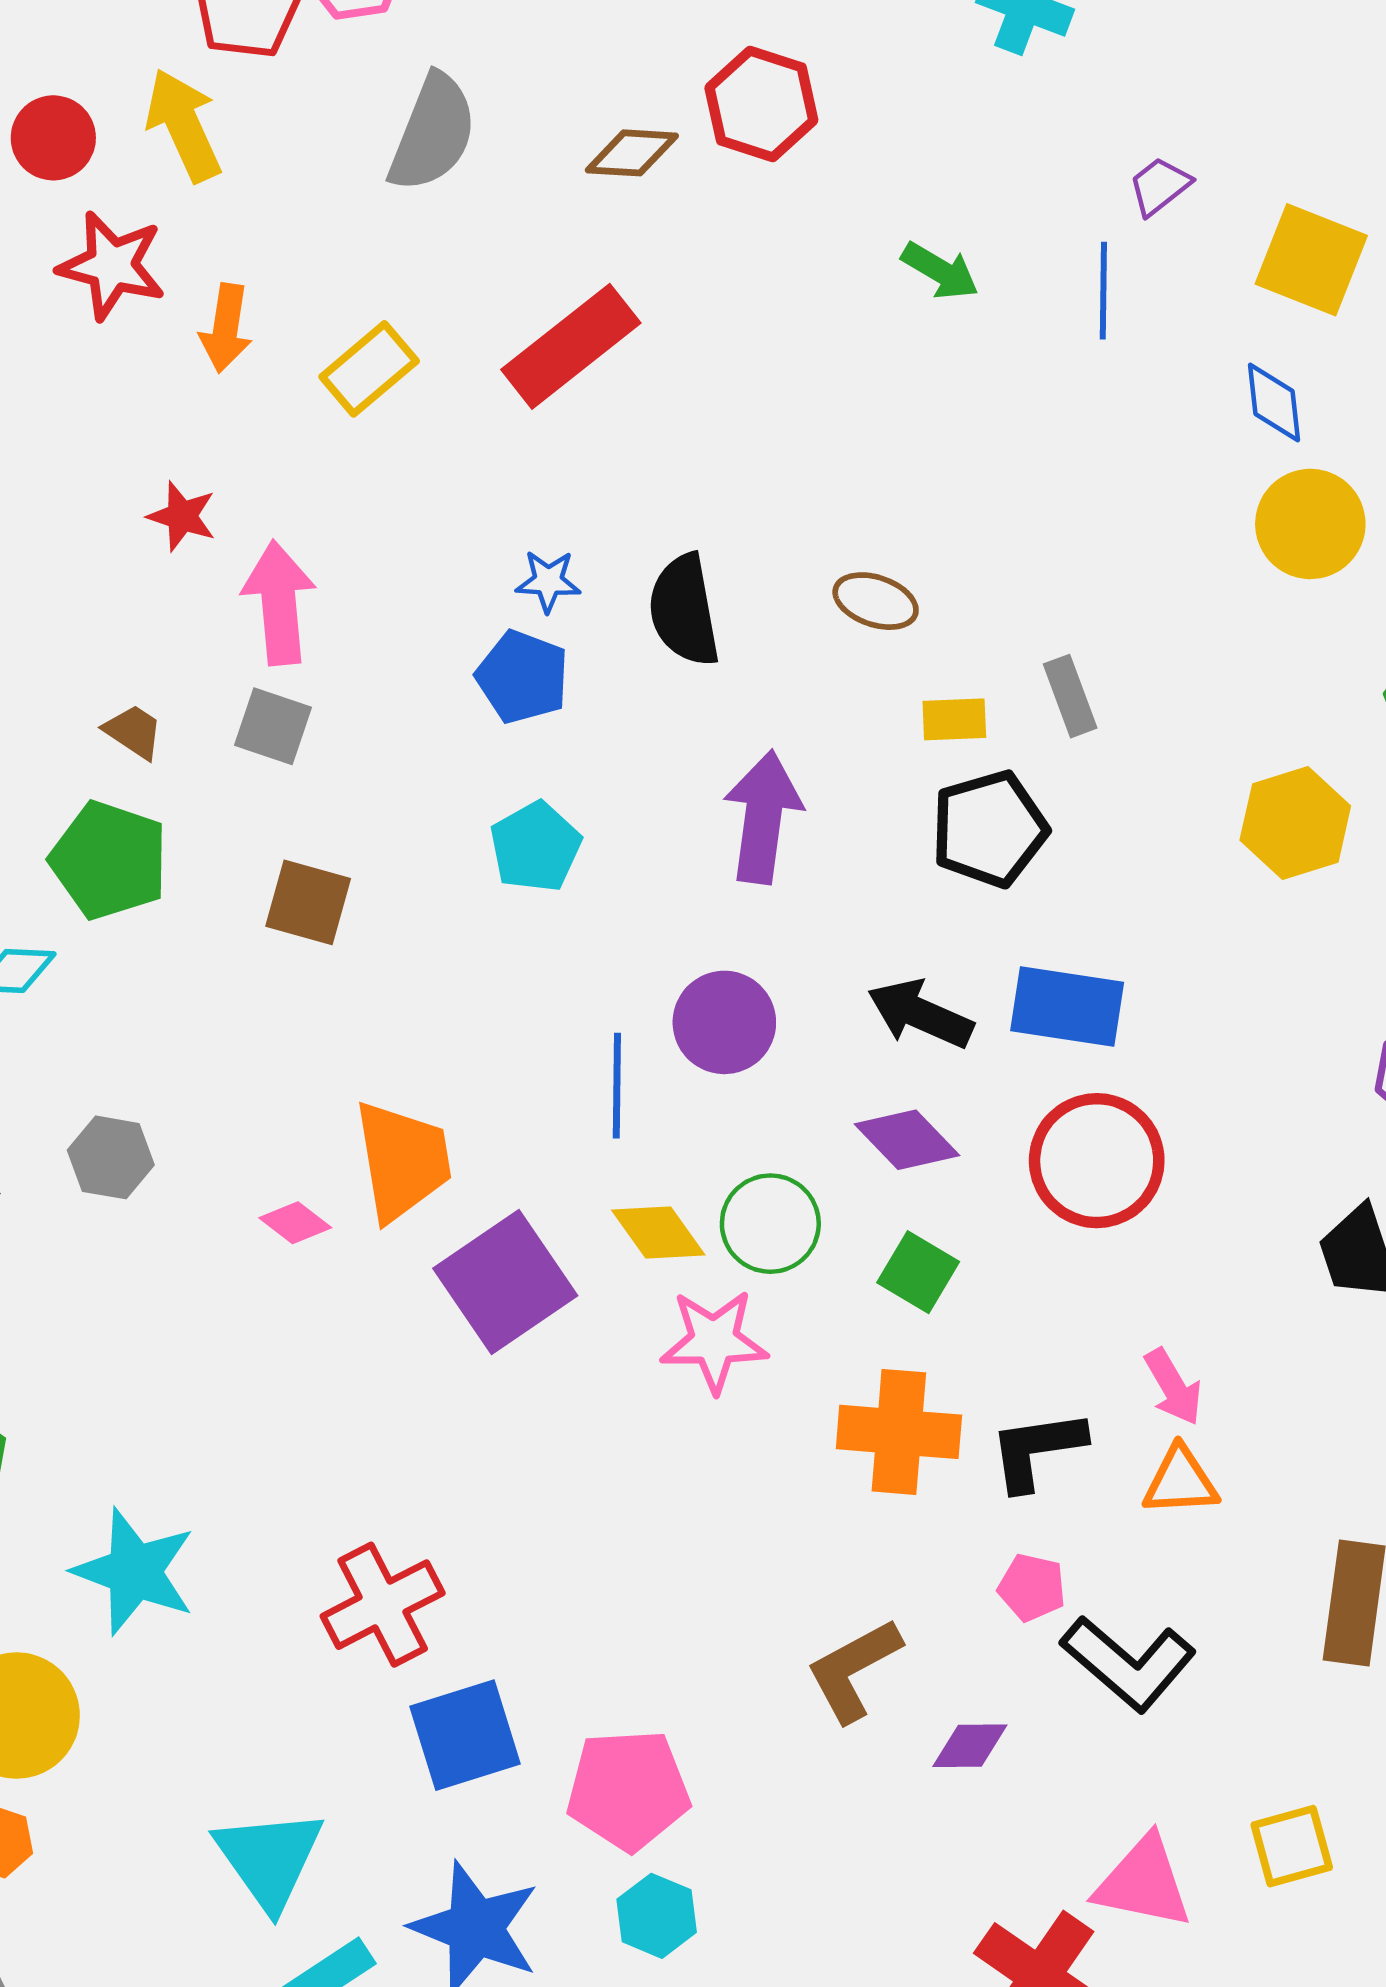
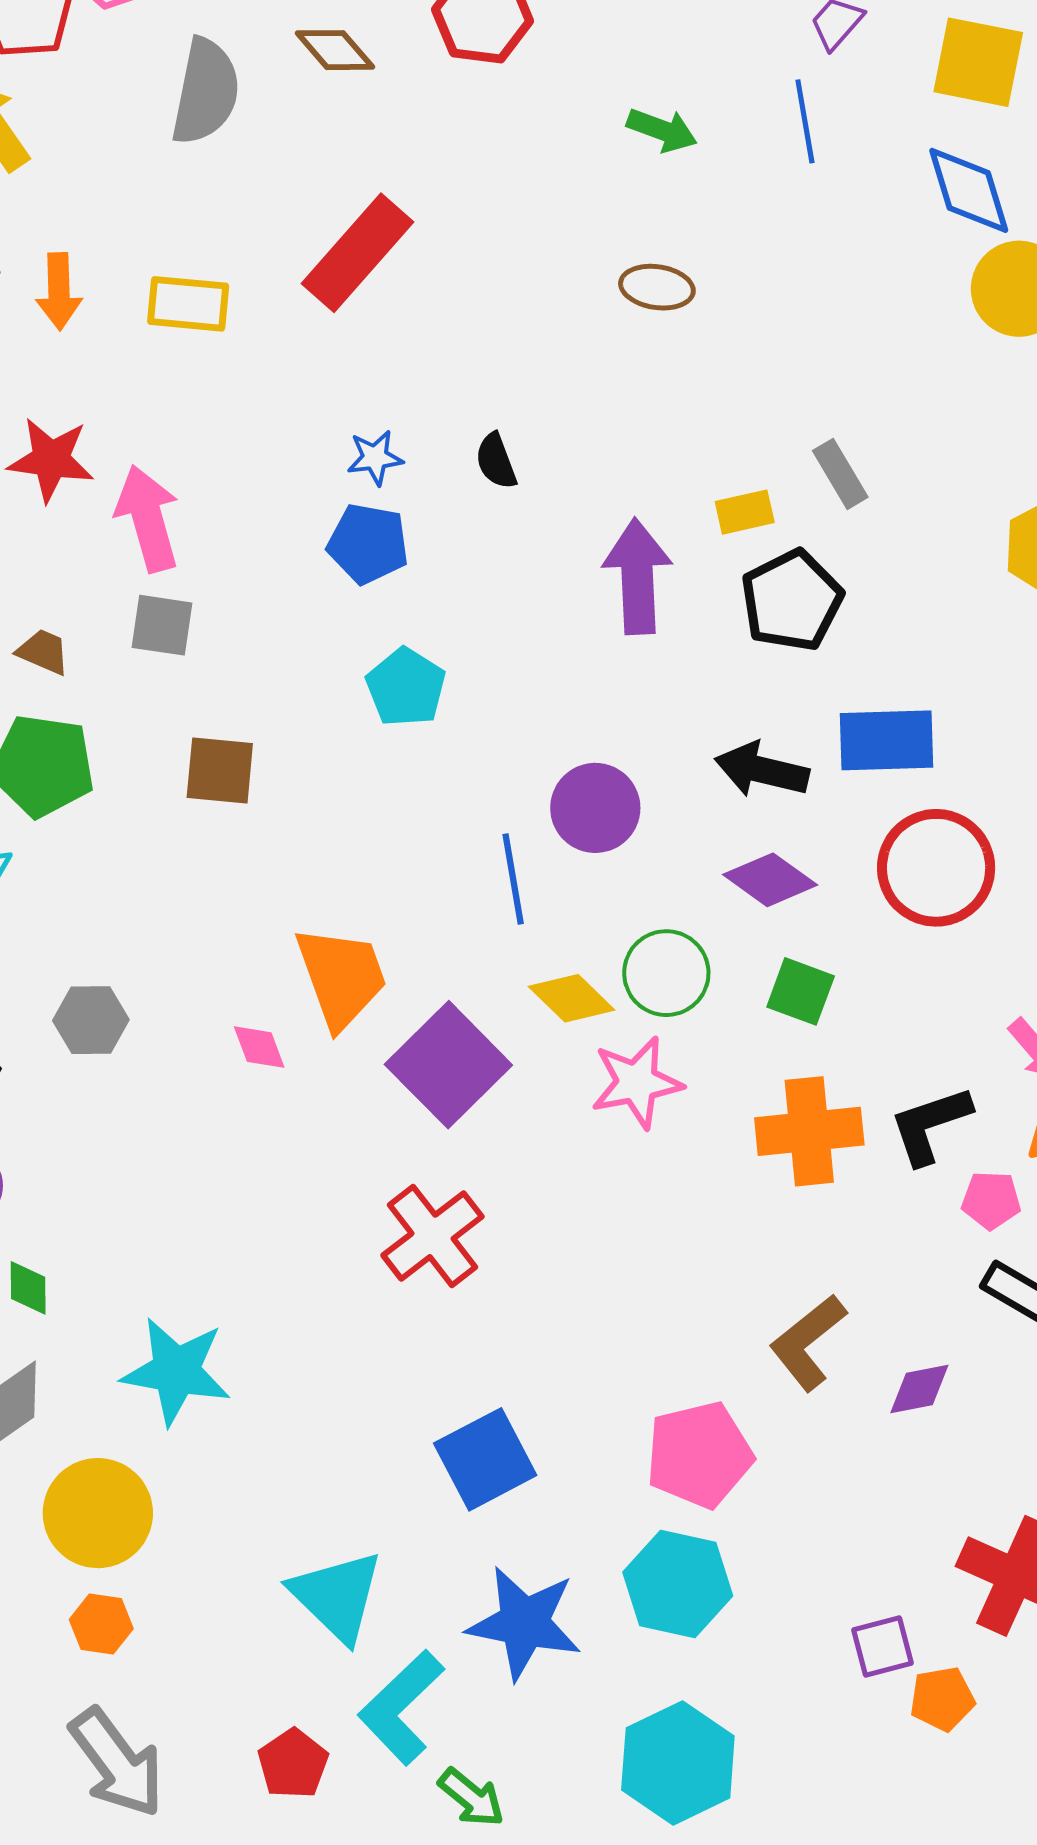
brown diamond: (632, 153) -> (335, 50), moved, turned 56
yellow rectangle: (369, 369) -> (188, 304), turned 56
blue diamond: (1274, 402) -> (969, 190), size x1.4
red star: (182, 516) -> (51, 460), size x1.4
brown ellipse: (876, 601) -> (657, 287), moved
black semicircle: (684, 610) -> (496, 461), size x0.6
purple arrow: (763, 817) -> (637, 576), moved
pink diamond: (295, 1223) -> (259, 1047), turned 42
pink pentagon: (1032, 1587) -> (991, 1200), moved
red cross: (383, 1605) -> (433, 1236), moved
pink pentagon: (628, 1790) -> (699, 1455), moved
cyan hexagon: (657, 1916) -> (678, 1584), size x1.5

